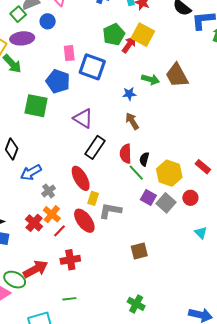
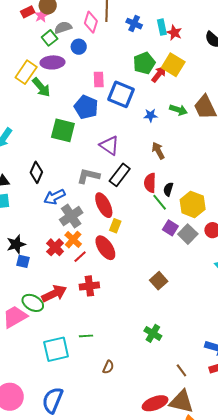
blue star: (129, 94) -> (151, 115), moved
gray cross: (49, 191) -> (71, 216), size x1.6
gray L-shape: (110, 211) -> (88, 176), moved
brown square: (139, 251) -> (159, 281), turned -30
green line: (69, 299) -> (86, 336), moved

